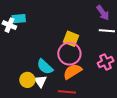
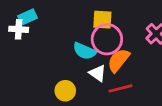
cyan semicircle: (45, 67) -> (84, 51), moved
white triangle: (40, 81) -> (98, 73), moved

